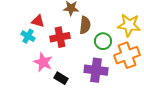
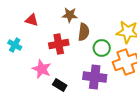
red triangle: (38, 21) -> (32, 20), moved
cyan cross: (28, 36) -> (15, 45), moved

